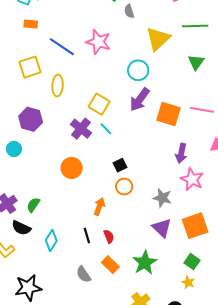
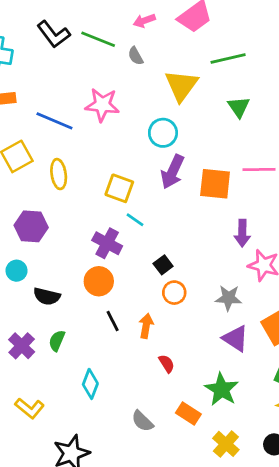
purple cross: (81, 129) -> (107, 243), moved
black semicircle: (21, 228) -> (47, 296), moved
black line: (87, 236) -> (113, 321), moved
orange rectangle: (110, 265) -> (188, 414), moved

